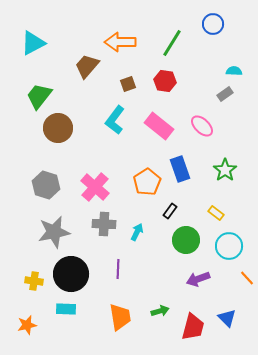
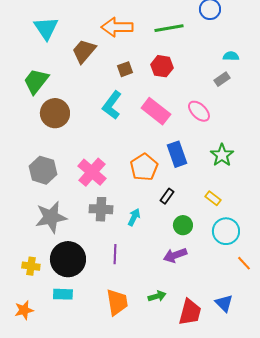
cyan triangle: (33, 43) -> (46, 28), moved, turned -36
green line: (172, 43) -> (169, 28), turned 48
green circle: (186, 240) -> (183, 225), size x0.7
purple arrow: (198, 279) -> (175, 255), moved

